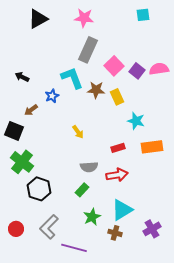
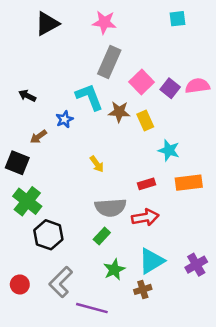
gray semicircle: (89, 167) -> (110, 207), size x1.4
purple cross: (152, 229) -> (196, 265), moved
brown cross: (115, 233) -> (143, 289), turned -32

